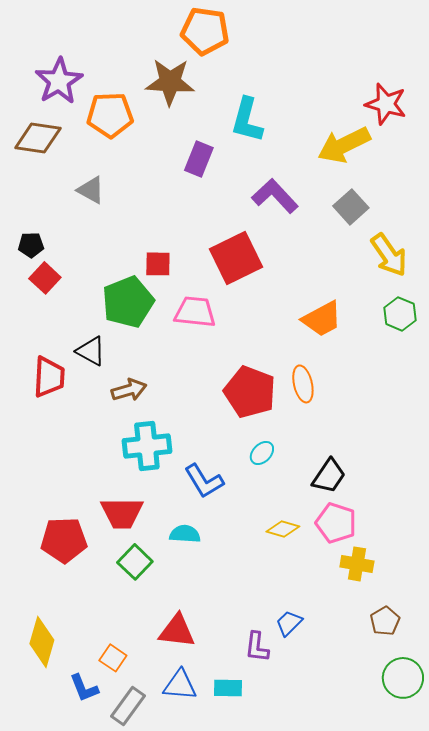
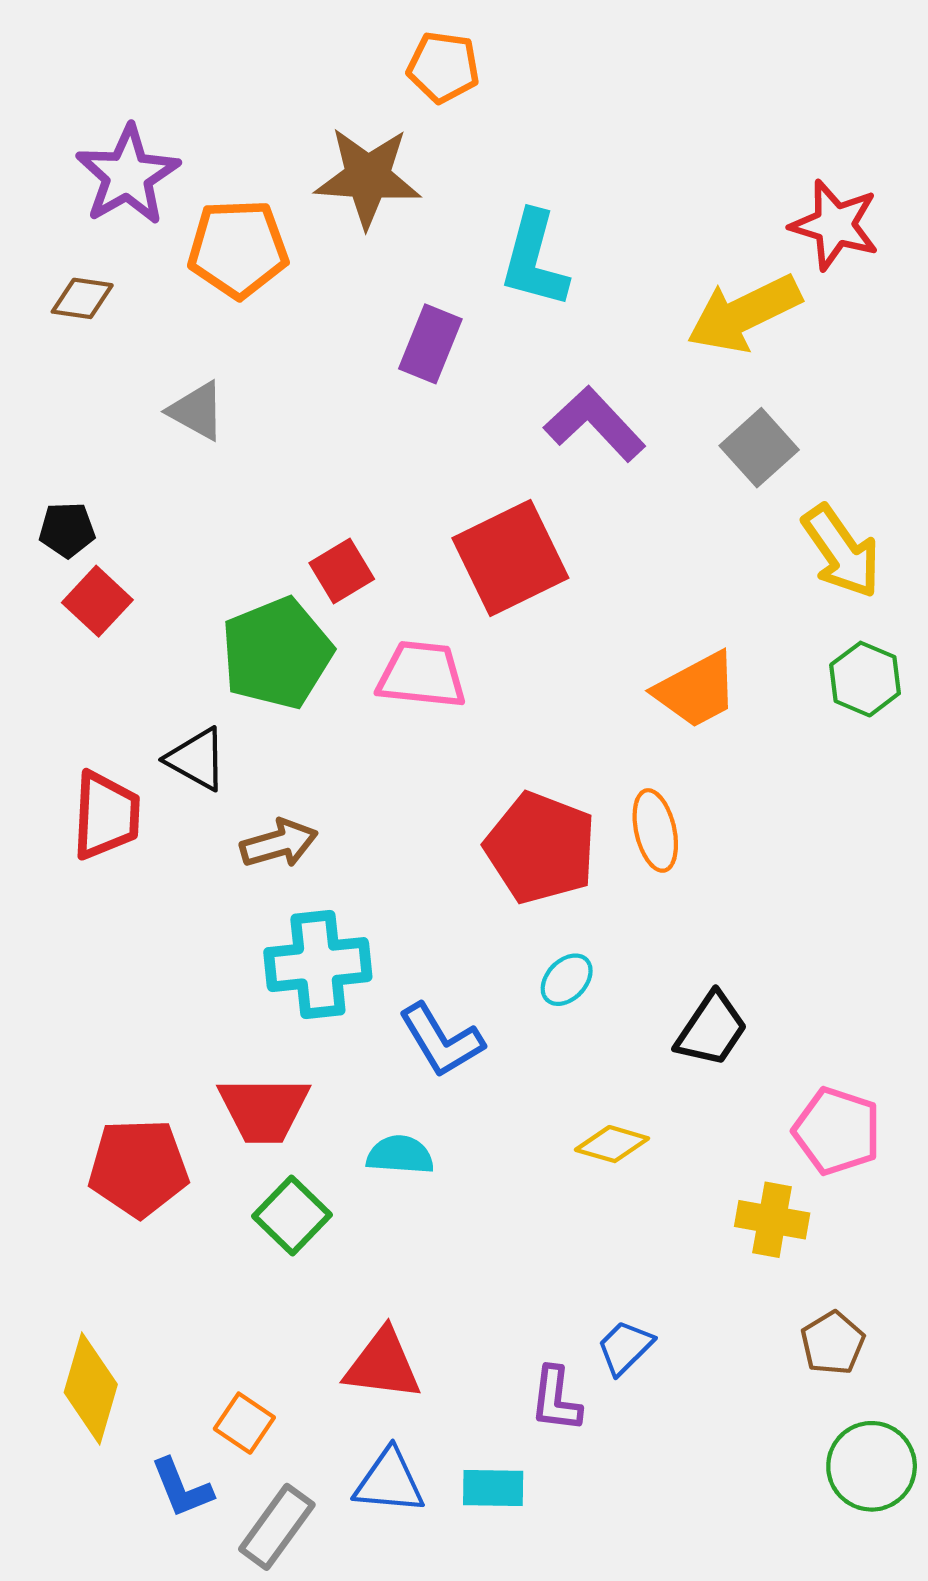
orange pentagon: (205, 31) -> (443, 67), size x0.7
brown diamond: (38, 138) -> (82, 298), size x0.6
red square: (158, 264) -> (342, 571), turned -32
pink pentagon: (336, 523) -> (837, 1131), moved

